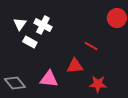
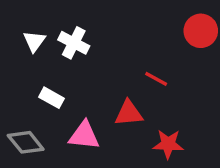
white rectangle: (30, 42) -> (51, 98), moved

